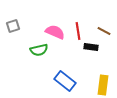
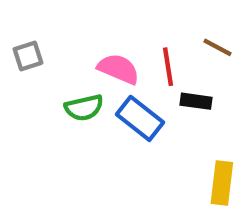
brown line: (104, 31) -> (218, 47), moved
blue rectangle: (65, 81) -> (140, 118), moved

